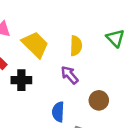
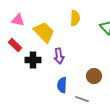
yellow semicircle: (76, 46) -> (75, 18), moved
purple arrow: (70, 75) -> (59, 56), moved, turned -147

